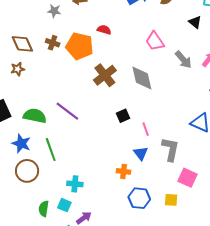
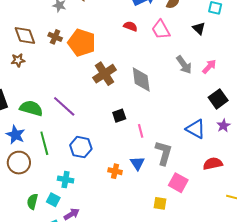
red semicircle: (104, 30) -> (130, 26), moved
pink trapezoid: (155, 41) -> (161, 30), moved
blue triangle: (141, 153) -> (137, 163), moved
blue hexagon: (139, 198) -> (81, 147), moved

